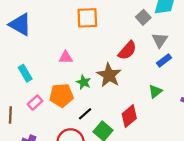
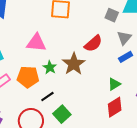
gray square: (143, 17) -> (112, 15), turned -32
pink triangle: (66, 57) -> (36, 43), size x1.5
red diamond: (129, 116) -> (115, 107), moved

